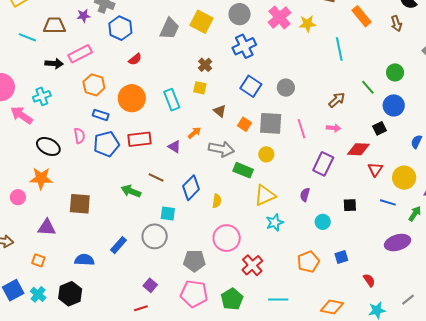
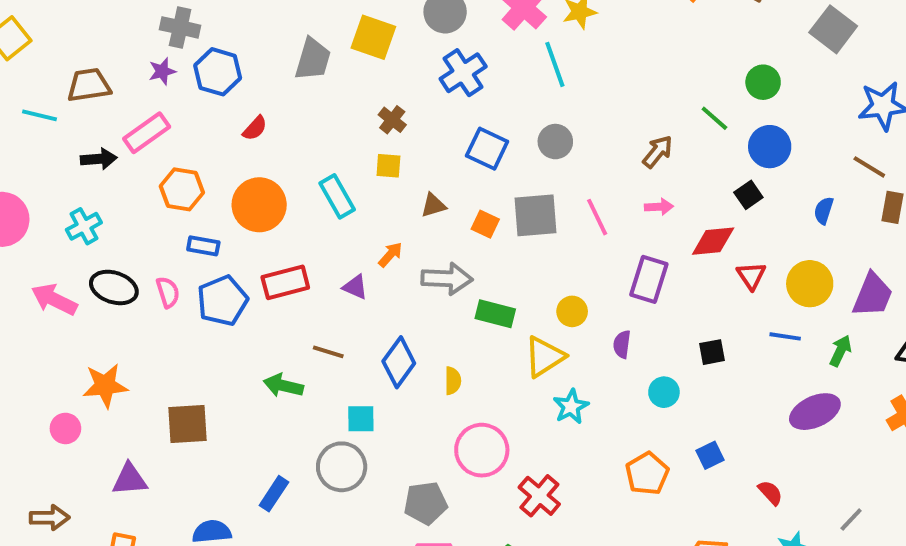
purple star: (83, 16) -> (162, 71), moved
cyan line: (339, 49) -> (555, 64), moved
brown triangle: (220, 111) -> (433, 205), turned -48
pink arrow: (22, 115) -> (54, 299), moved
black ellipse: (48, 146) -> (114, 287), moved
yellow circle: (266, 154) -> (572, 311), moved

